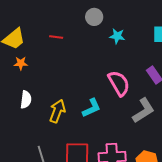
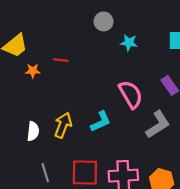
red line: (56, 37) -> (61, 60), moved
orange star: (21, 63) -> (33, 71), moved
white semicircle: (26, 100) -> (33, 131), moved

